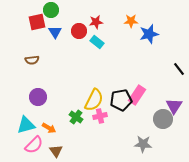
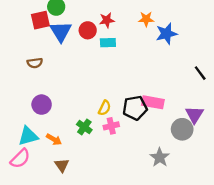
blue triangle: (55, 32) -> (61, 31), size x1.5
cyan rectangle: (97, 42) -> (108, 43), turned -40
pink rectangle: (137, 95) -> (153, 102), turned 66
yellow semicircle: (94, 100) -> (105, 108), size x0.6
gray star: (143, 144) -> (160, 157), turned 30
pink semicircle: (34, 145) -> (20, 159), moved

